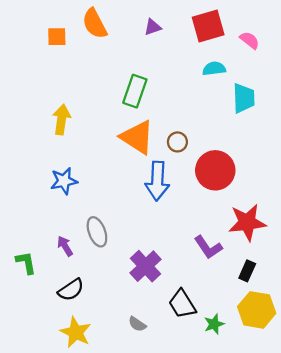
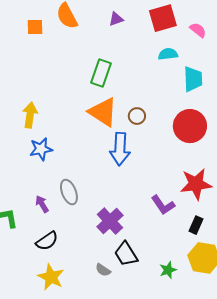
yellow arrow: (62, 119) -> (30, 115), moved
red circle: (215, 170) -> (190, 126), moved
black trapezoid: (182, 304) -> (126, 254), moved

